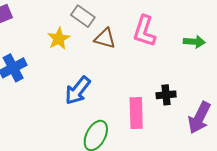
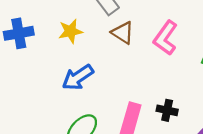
yellow star: (59, 39) -> (70, 31), moved

